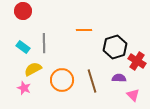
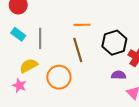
cyan rectangle: (23, 47) -> (18, 34), moved
brown line: (92, 81) -> (78, 50), moved

